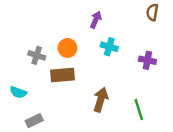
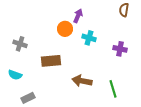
orange circle: (67, 48) -> (65, 29), moved
gray cross: (37, 55) -> (20, 44), moved
brown arrow: (101, 100) -> (82, 81), turned -96

